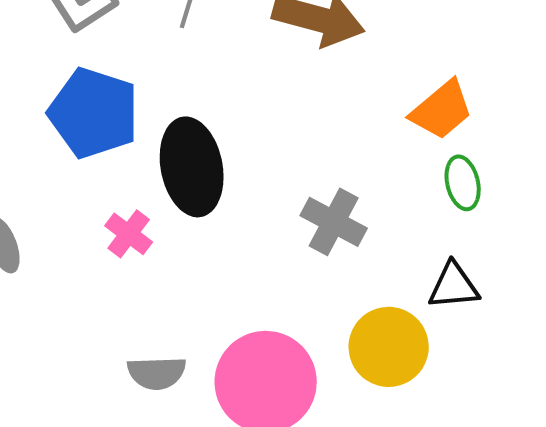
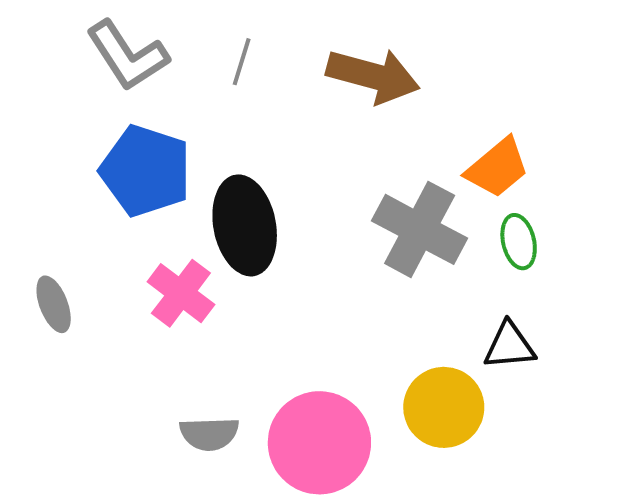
gray cross: (334, 222) -> (420, 229), moved, size x1.4
pink cross: (129, 234) -> (181, 293), size x1.4

